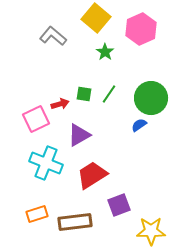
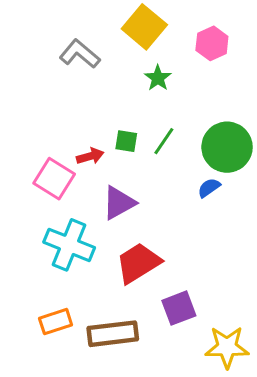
pink hexagon: (141, 29) -> (212, 43), size x0.7
pink square: (36, 119) -> (54, 179), turned -32

